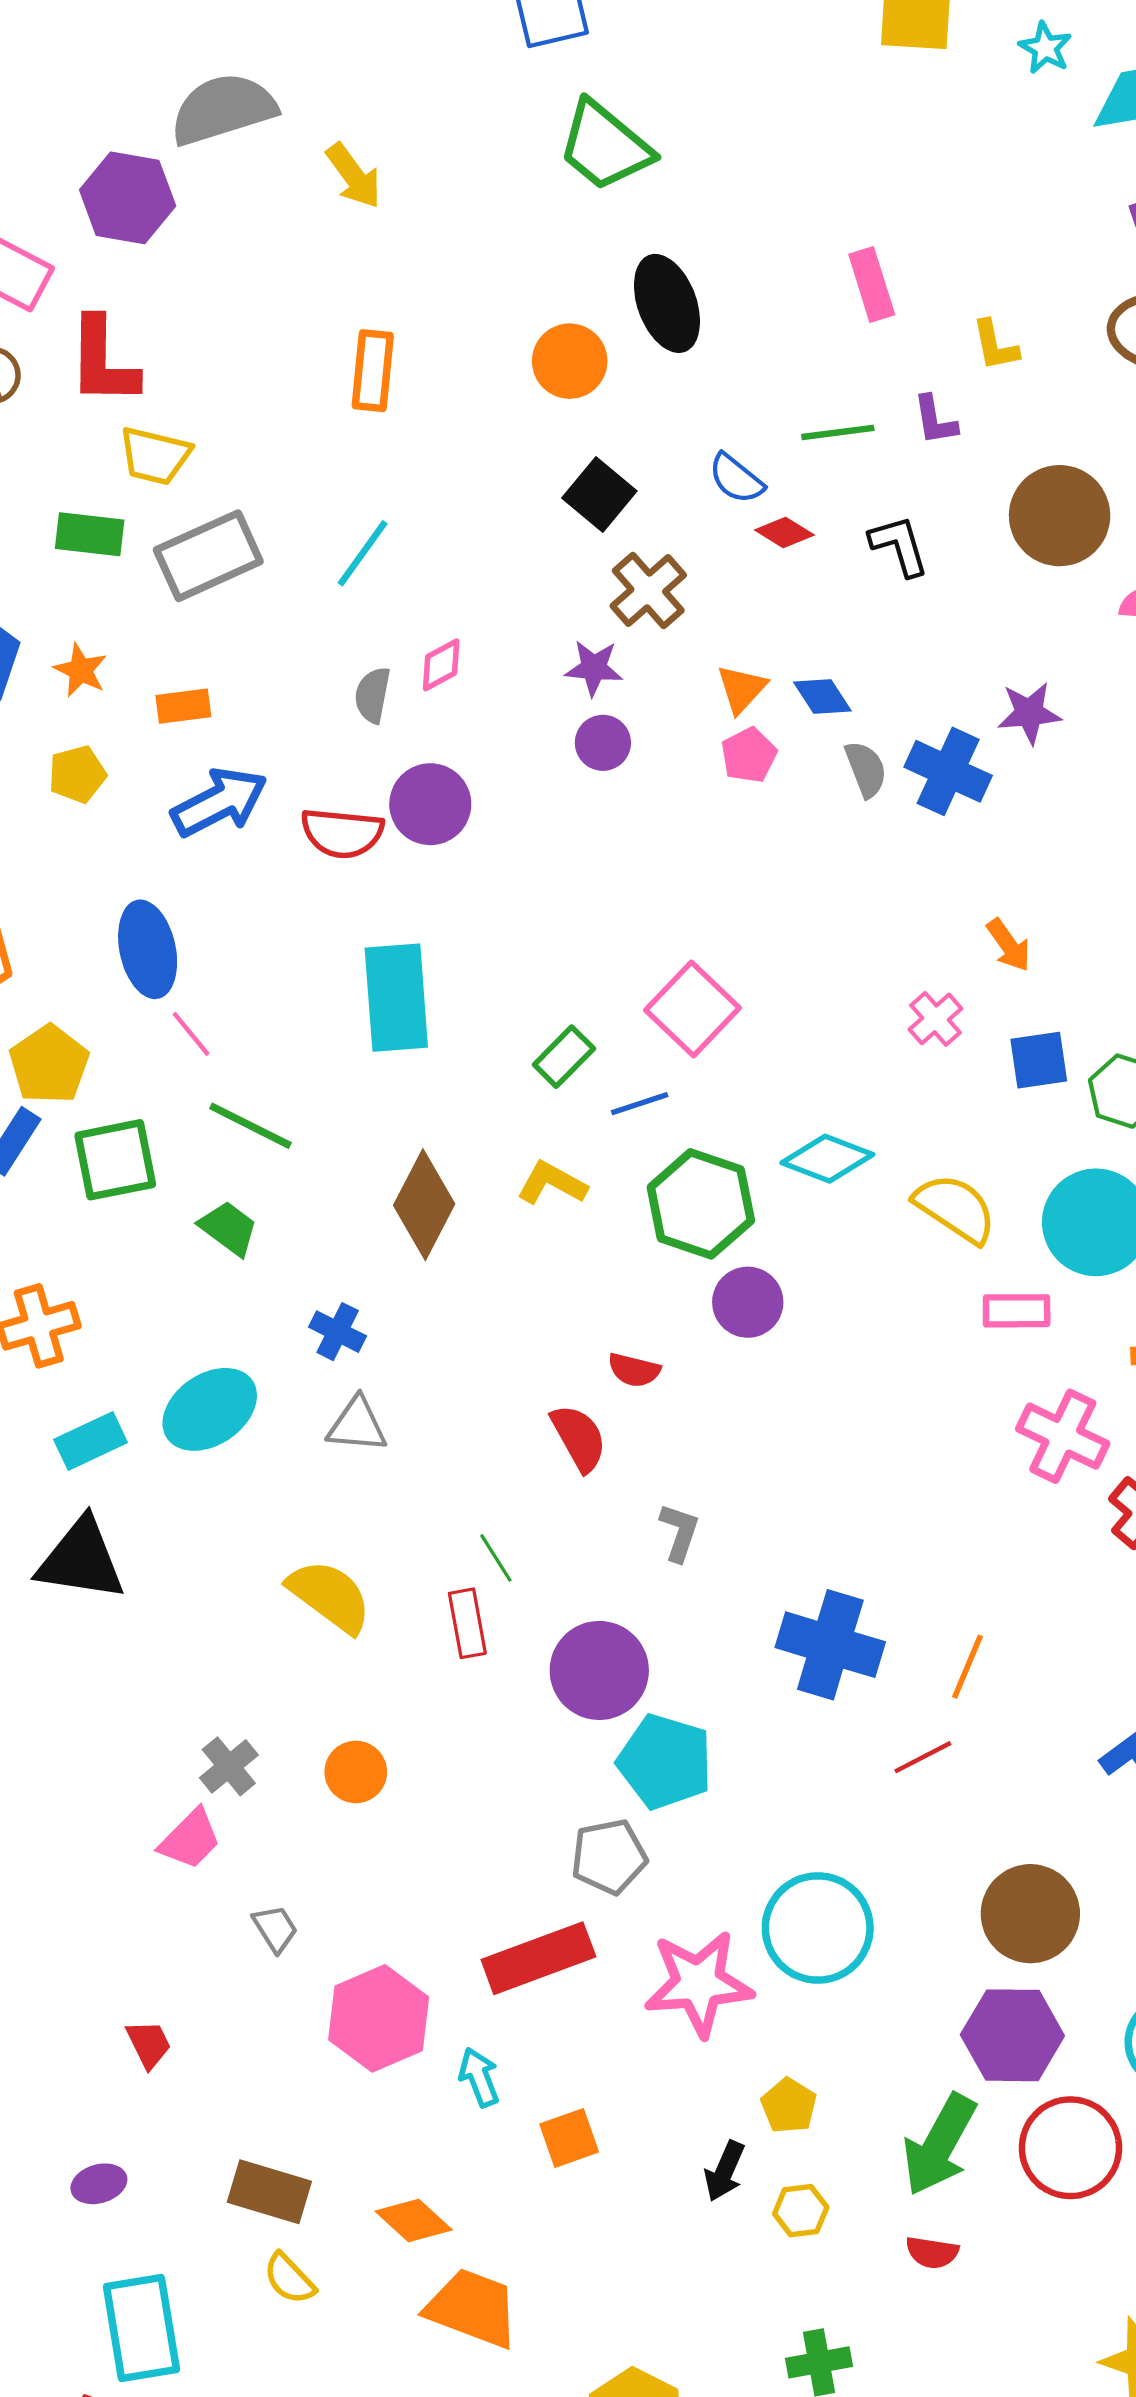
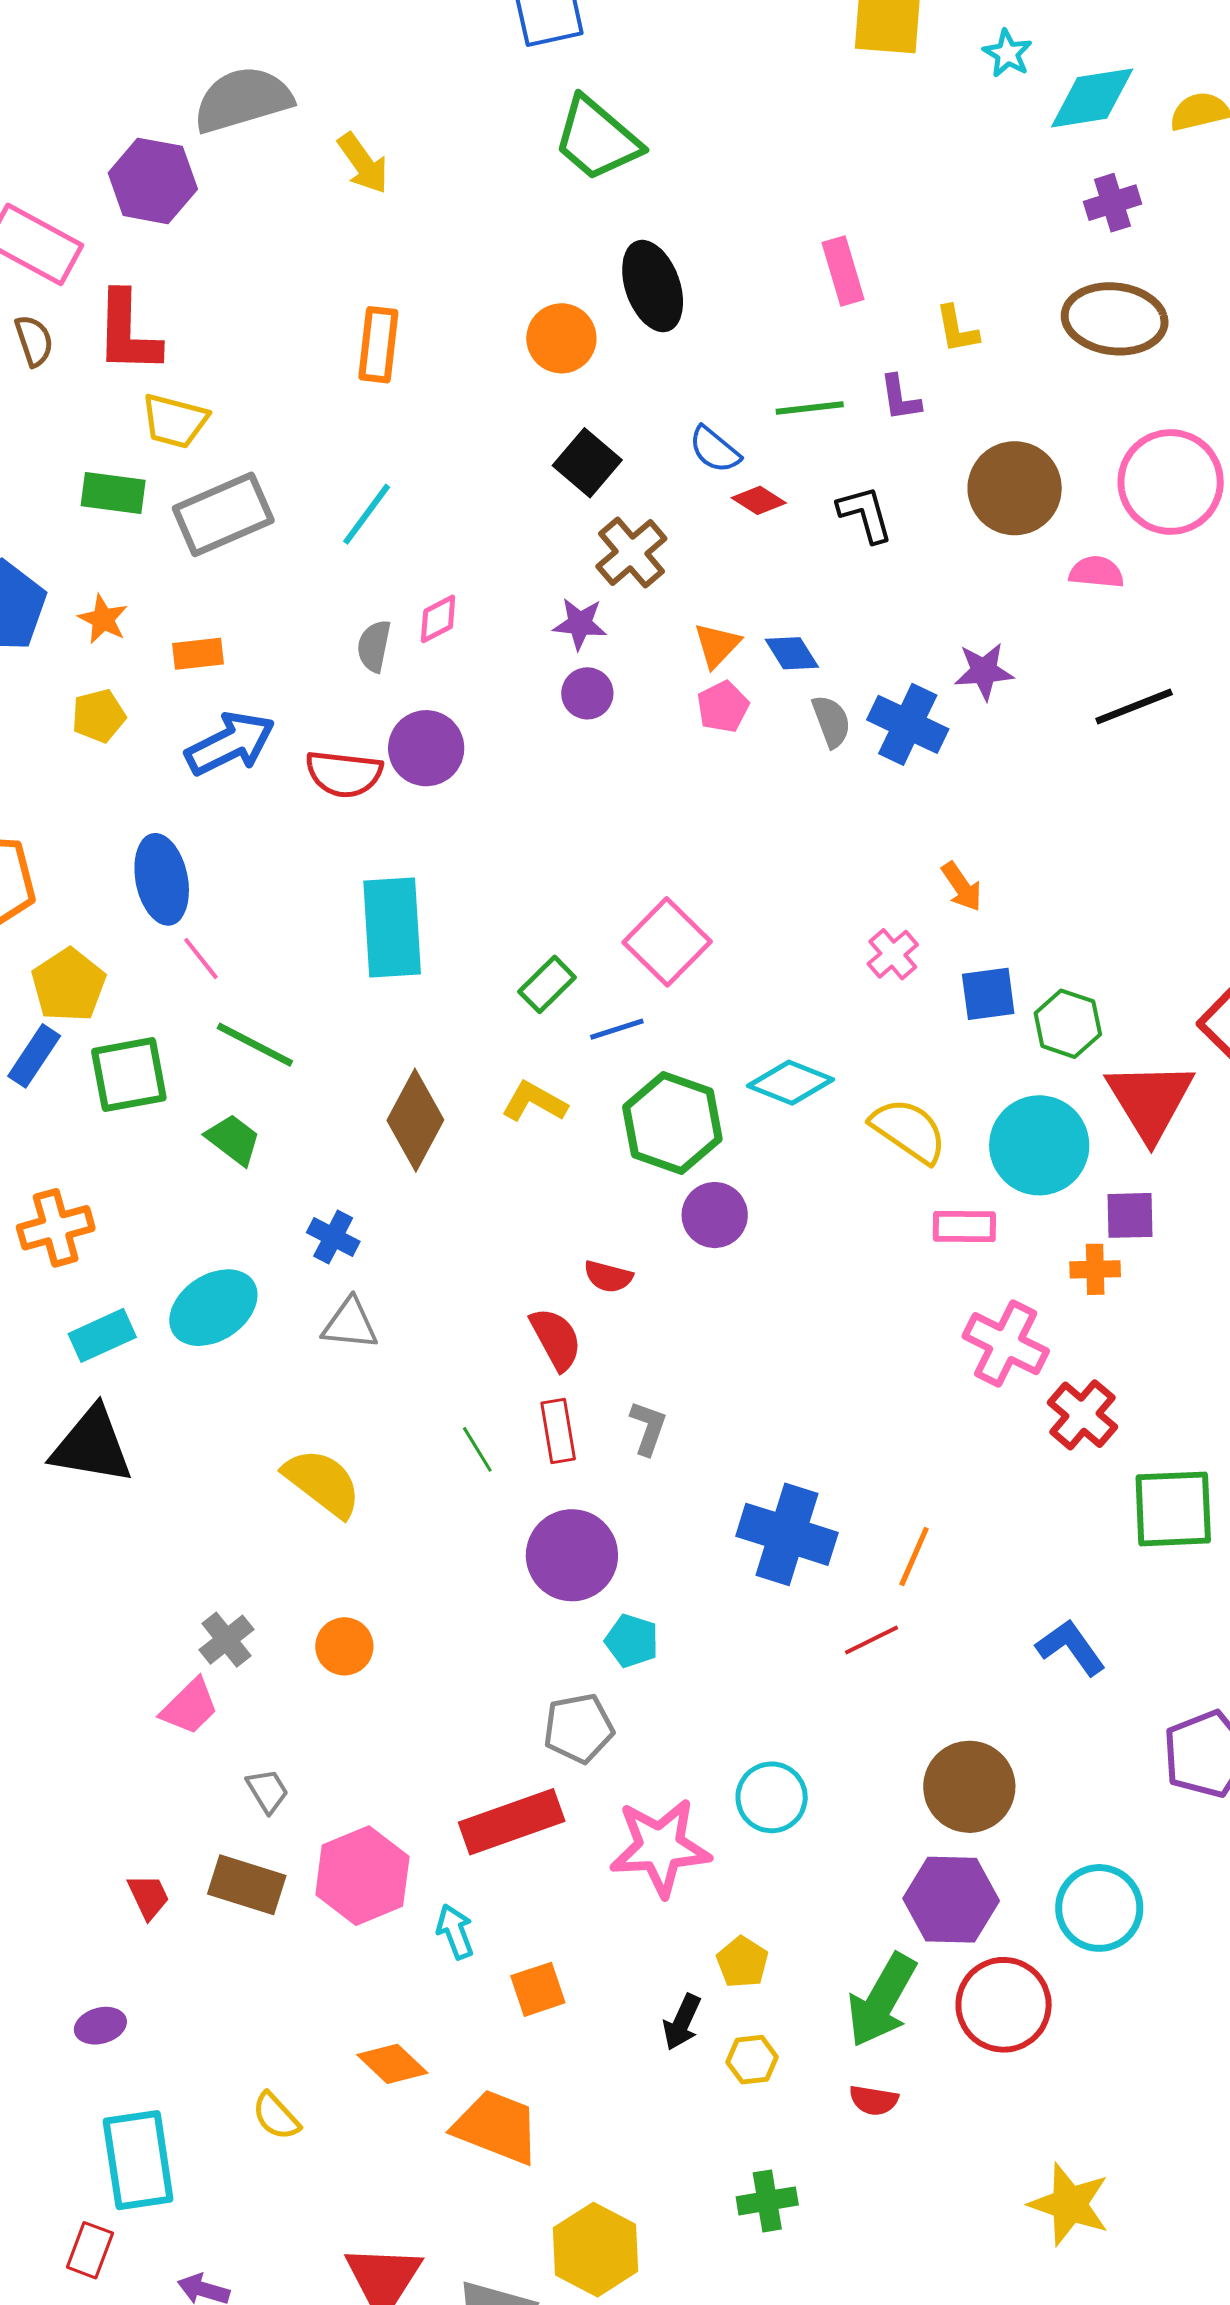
red rectangle: (467, 1623) -> (558, 1431), moved
cyan pentagon: (665, 1762) -> (632, 1641), size x0.6
cyan circle: (818, 1928) -> (772, 1797), size x0.7
brown rectangle: (269, 2192) -> (247, 1885), moved
orange trapezoid: (473, 2308) -> (497, 2127), moved

